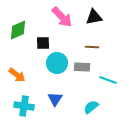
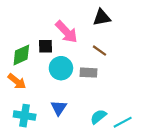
pink arrow: (62, 17) -> (66, 32), moved
green diamond: (18, 30) -> (21, 55), moved
brown line: (92, 47) -> (99, 51), turned 32
cyan line: (108, 80) -> (123, 122), moved, turned -48

